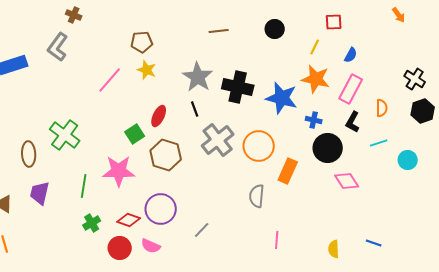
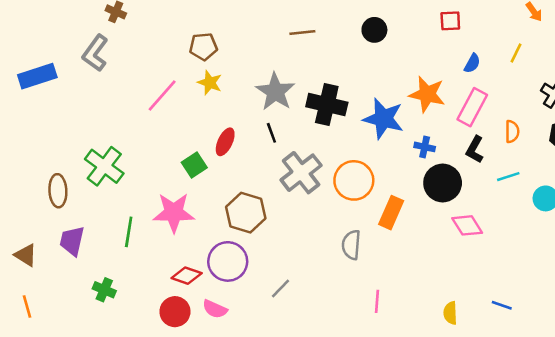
yellow line: (315, 47) -> (516, 53), moved
brown hexagon: (166, 155) -> (246, 213), moved
green cross: (92, 223) -> (104, 290), moved, turned -36

